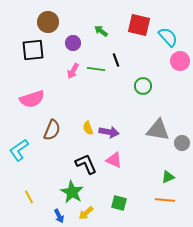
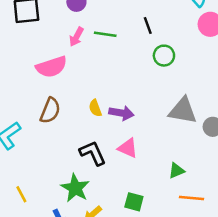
black line: (116, 60) -> (148, 26), moved
pink semicircle: (32, 99) -> (51, 67), moved
green triangle: (168, 177) -> (176, 171), moved

